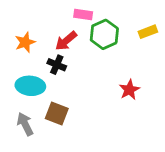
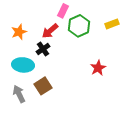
pink rectangle: (83, 15) -> (63, 11), turned -72
black cross: (57, 65) -> (43, 49), turned 32
brown square: (57, 114) -> (43, 86), turned 36

